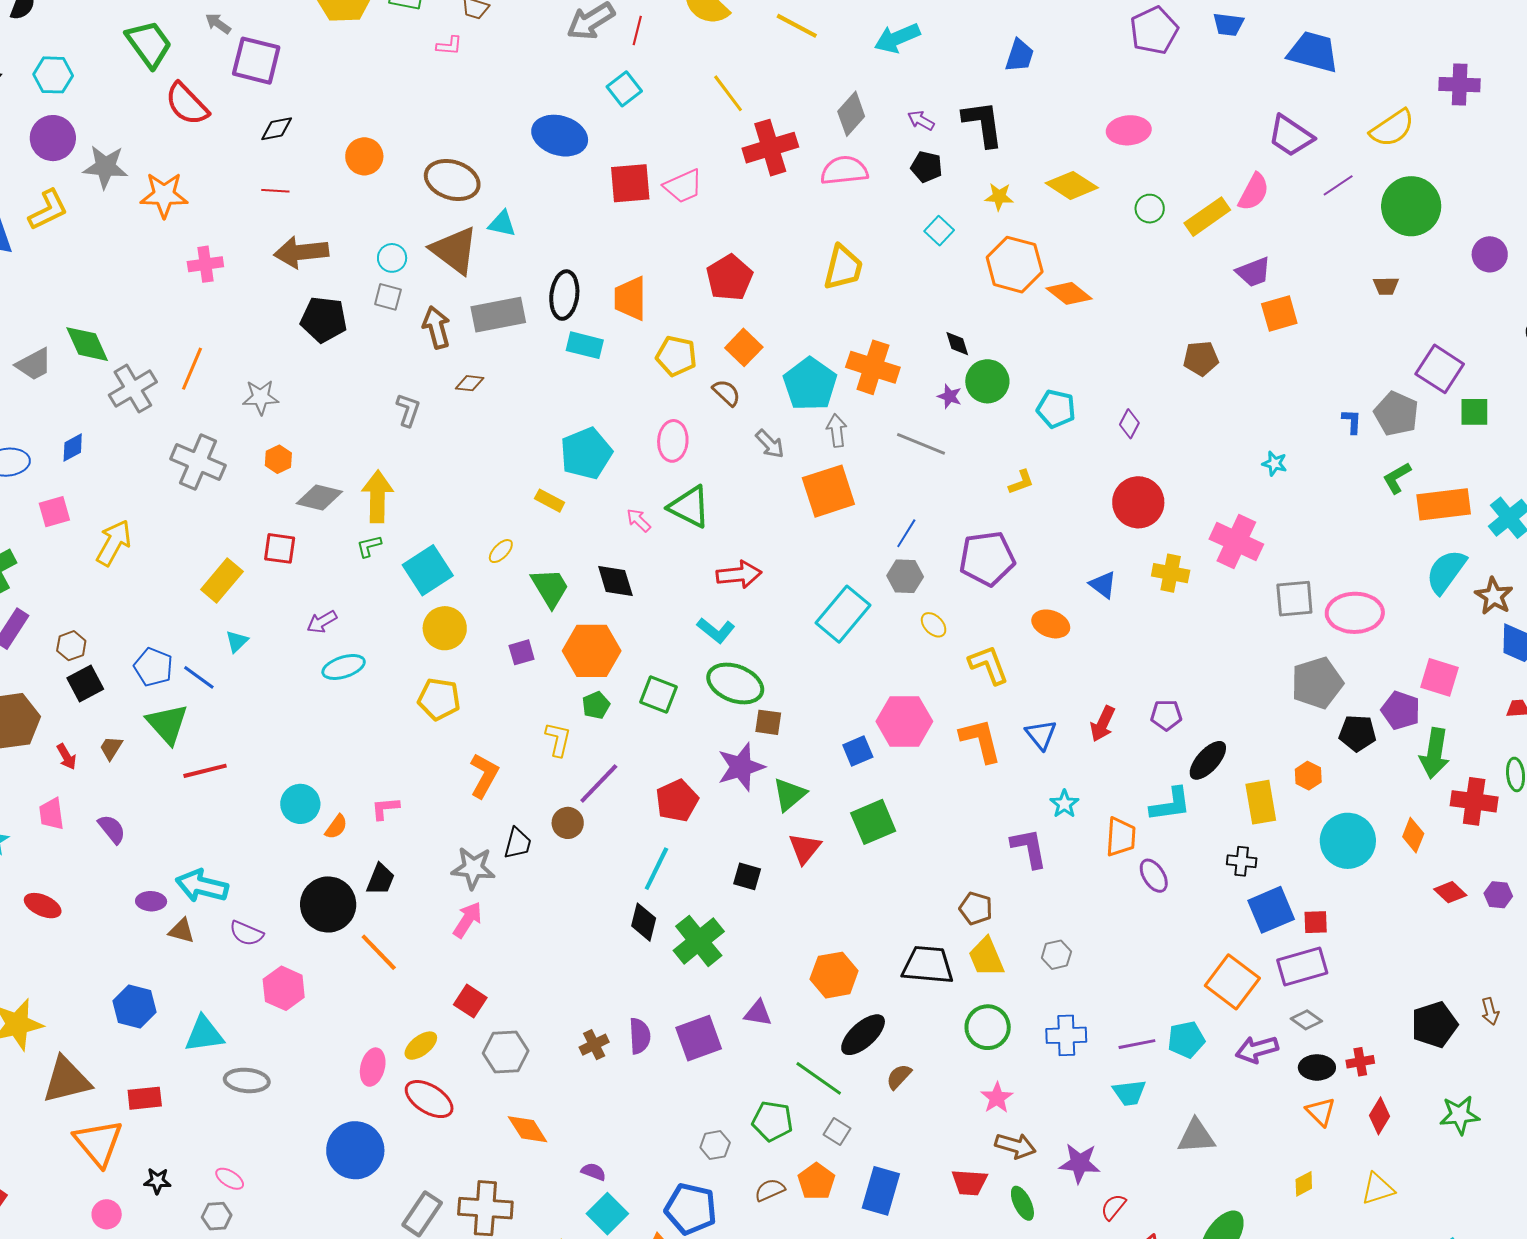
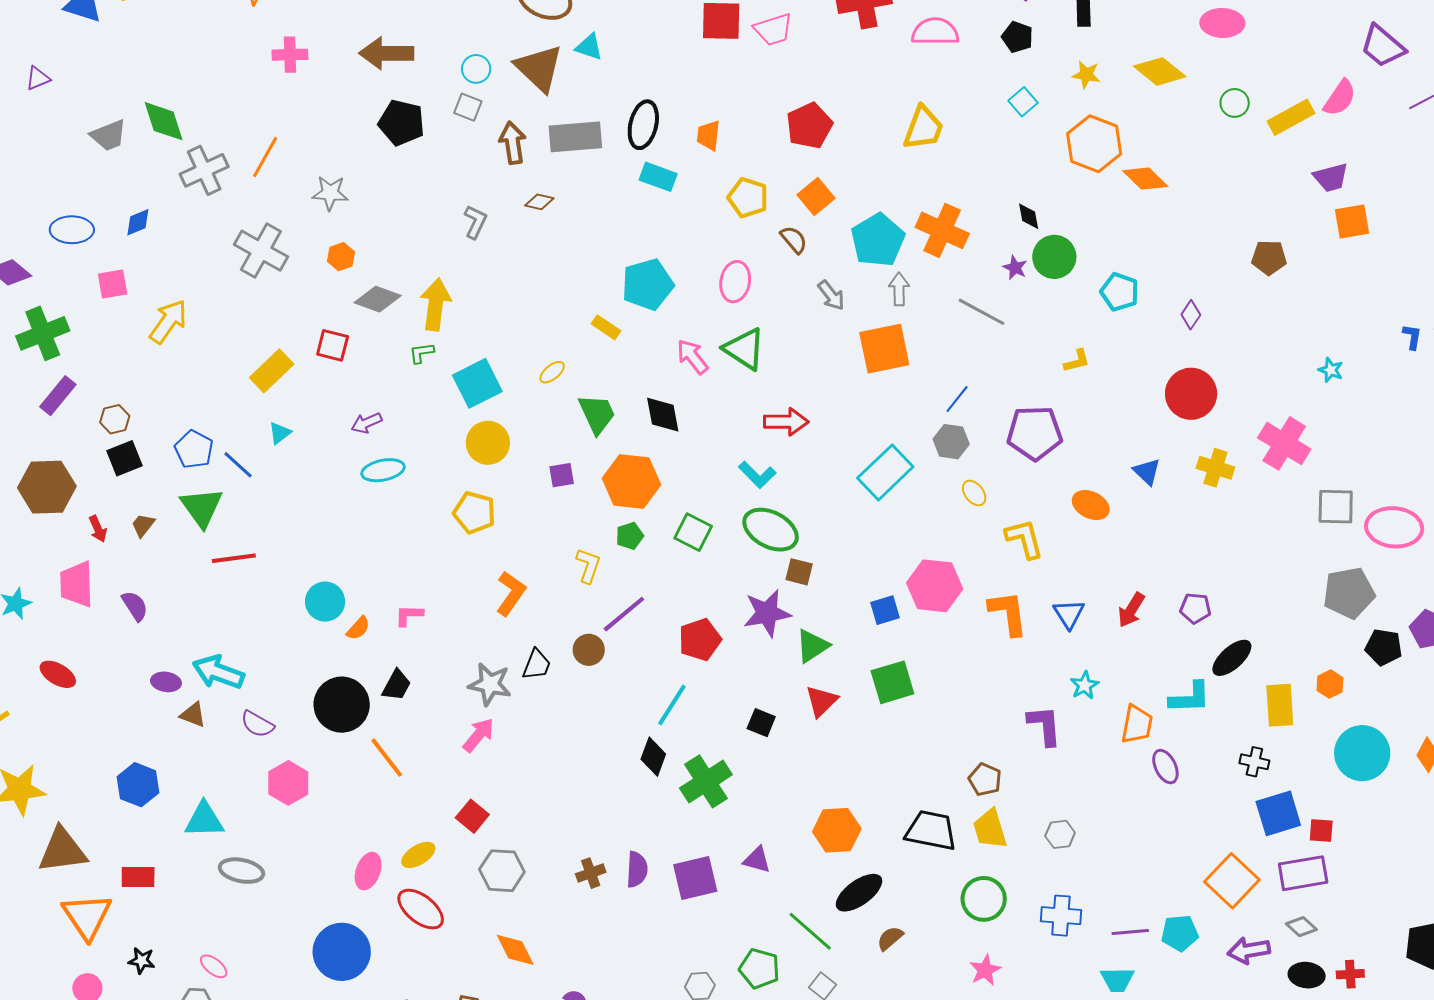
orange trapezoid: (630, 298) -> (708, 135), size x0.7
pink arrow: (639, 520) -> (692, 357), size x1.4
pink trapezoid: (51, 814) -> (77, 584), size x1.4

